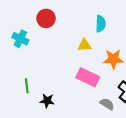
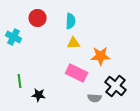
cyan semicircle: (101, 24) -> (71, 21), moved
gray semicircle: (107, 104) -> (95, 98), turned 152

